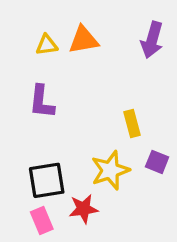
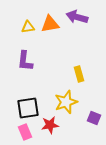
purple arrow: (152, 40) -> (77, 17), moved, turned 90
purple square: (157, 162) -> (94, 118), moved

